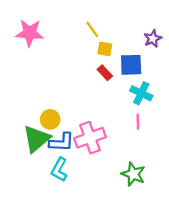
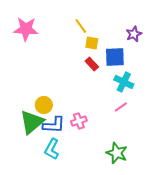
pink line: (138, 122) -> (121, 107), turned 56
pink cross: (90, 138) -> (79, 121), size x0.6

